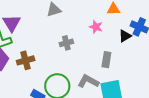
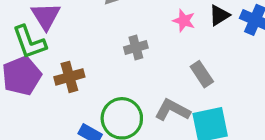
black triangle: (125, 36) -> (219, 15), moved
gray rectangle: (106, 60) -> (202, 74), turned -42

